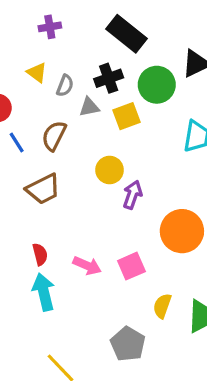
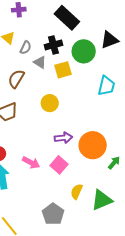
gray triangle: (89, 107) -> (40, 62), turned 40
purple arrow: (133, 195) -> (63, 138), moved, turned 60
pink square: (131, 266) -> (59, 165), turned -30

